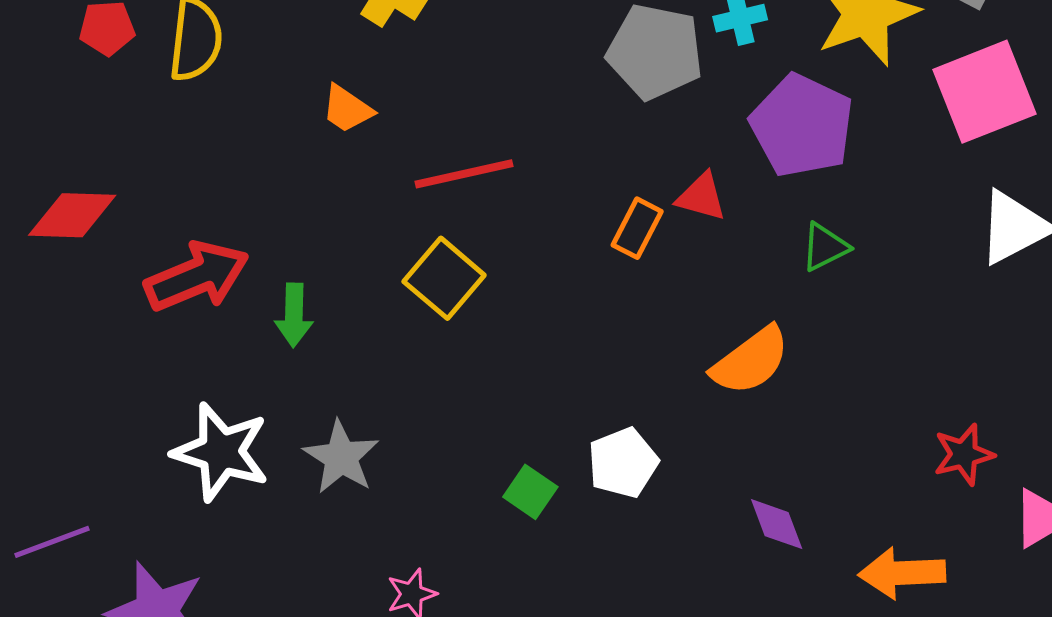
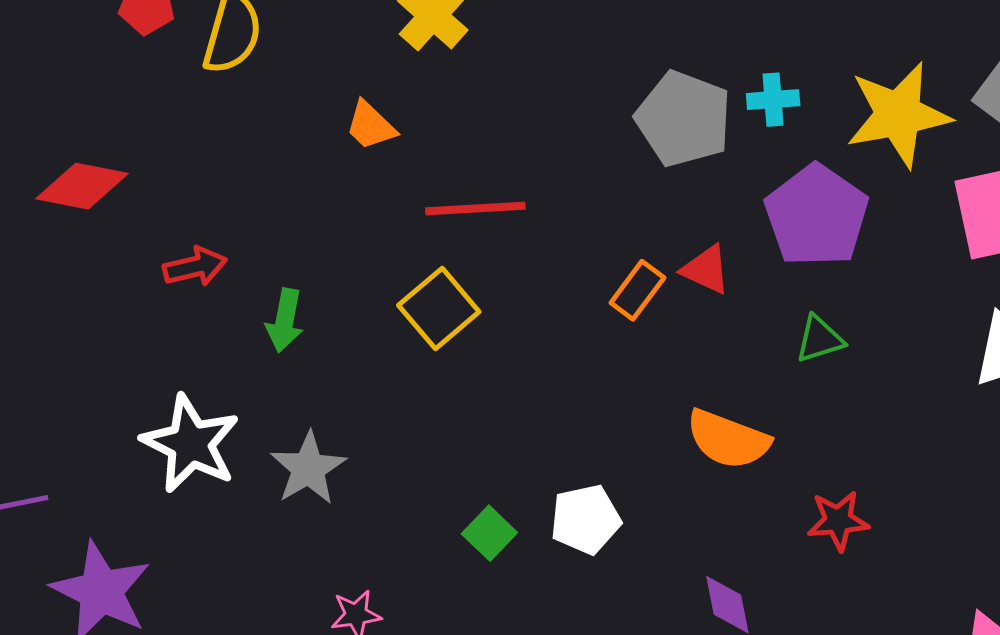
red arrow: (197, 276) -> (195, 267), size x0.6
orange semicircle: (751, 361) -> (728, 439), turned 48
red star: (964, 454) -> (838, 521), moved

